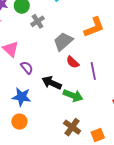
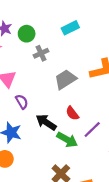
red semicircle: (73, 62) -> (72, 113), moved
purple line: (93, 71) -> (92, 130), moved, turned 48

